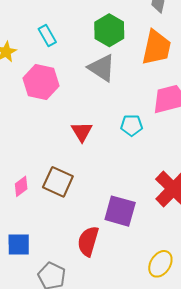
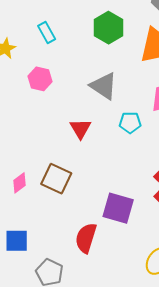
gray triangle: (102, 68) -> (104, 86), moved
pink hexagon: (41, 82) -> (40, 79), size x0.7

